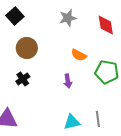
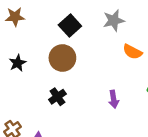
black square: (15, 16) -> (70, 26), moved
orange semicircle: (79, 55) -> (132, 52), moved

